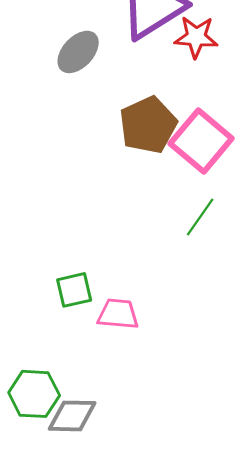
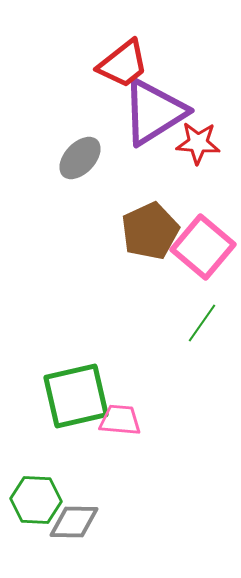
green square: (74, 290) -> (76, 396), size x1.8

